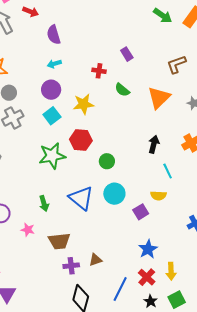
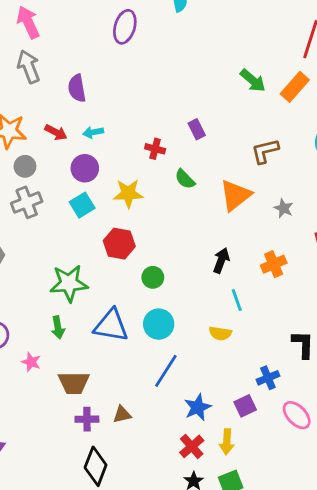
red arrow: (31, 12) -> (56, 132), moved
purple semicircle: (54, 35) -> (77, 88), moved
green star: (52, 156) -> (69, 283), moved
blue triangle: (81, 198) -> (111, 325), turned -36
purple square: (141, 212) -> (245, 406), moved
blue line: (120, 289) -> (166, 371), moved

